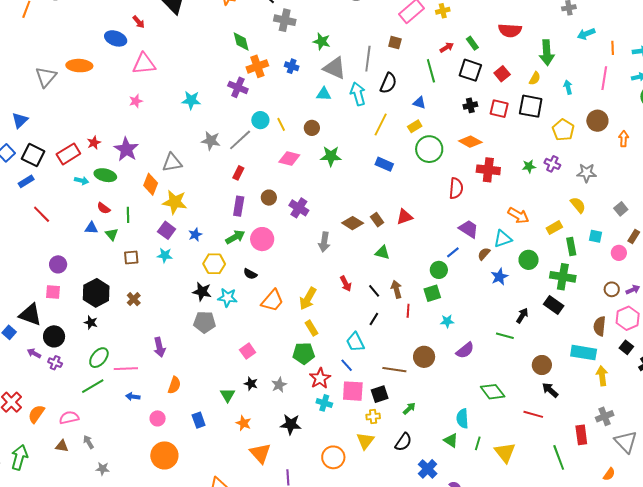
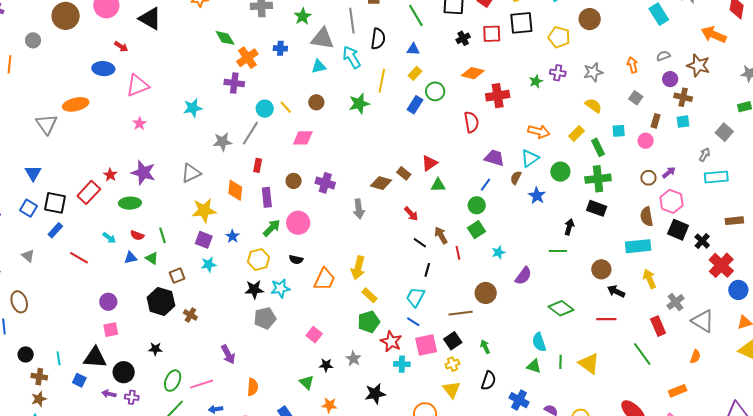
green star: (322, 41) -> (303, 16), turned -30
orange arrow: (624, 139) -> (632, 65), moved
green circle: (429, 149) -> (435, 91), size x0.7
green star: (331, 156) -> (359, 104), moved
blue rectangle: (384, 164) -> (415, 105), moved, turned -66
cyan arrow: (82, 181) -> (109, 238), moved, turned 40
orange diamond: (151, 184) -> (235, 190), moved
green triangle: (382, 253) -> (438, 185), moved
red arrow: (346, 284) -> (411, 214), moved
black hexagon: (96, 293) -> (161, 301), moved
cyan trapezoid: (355, 342) -> (415, 297), turned 70
black square: (626, 347) -> (678, 230), size x1.5
yellow arrow: (602, 376) -> (649, 279), moved
green arrow: (409, 408) -> (485, 347), turned -56

